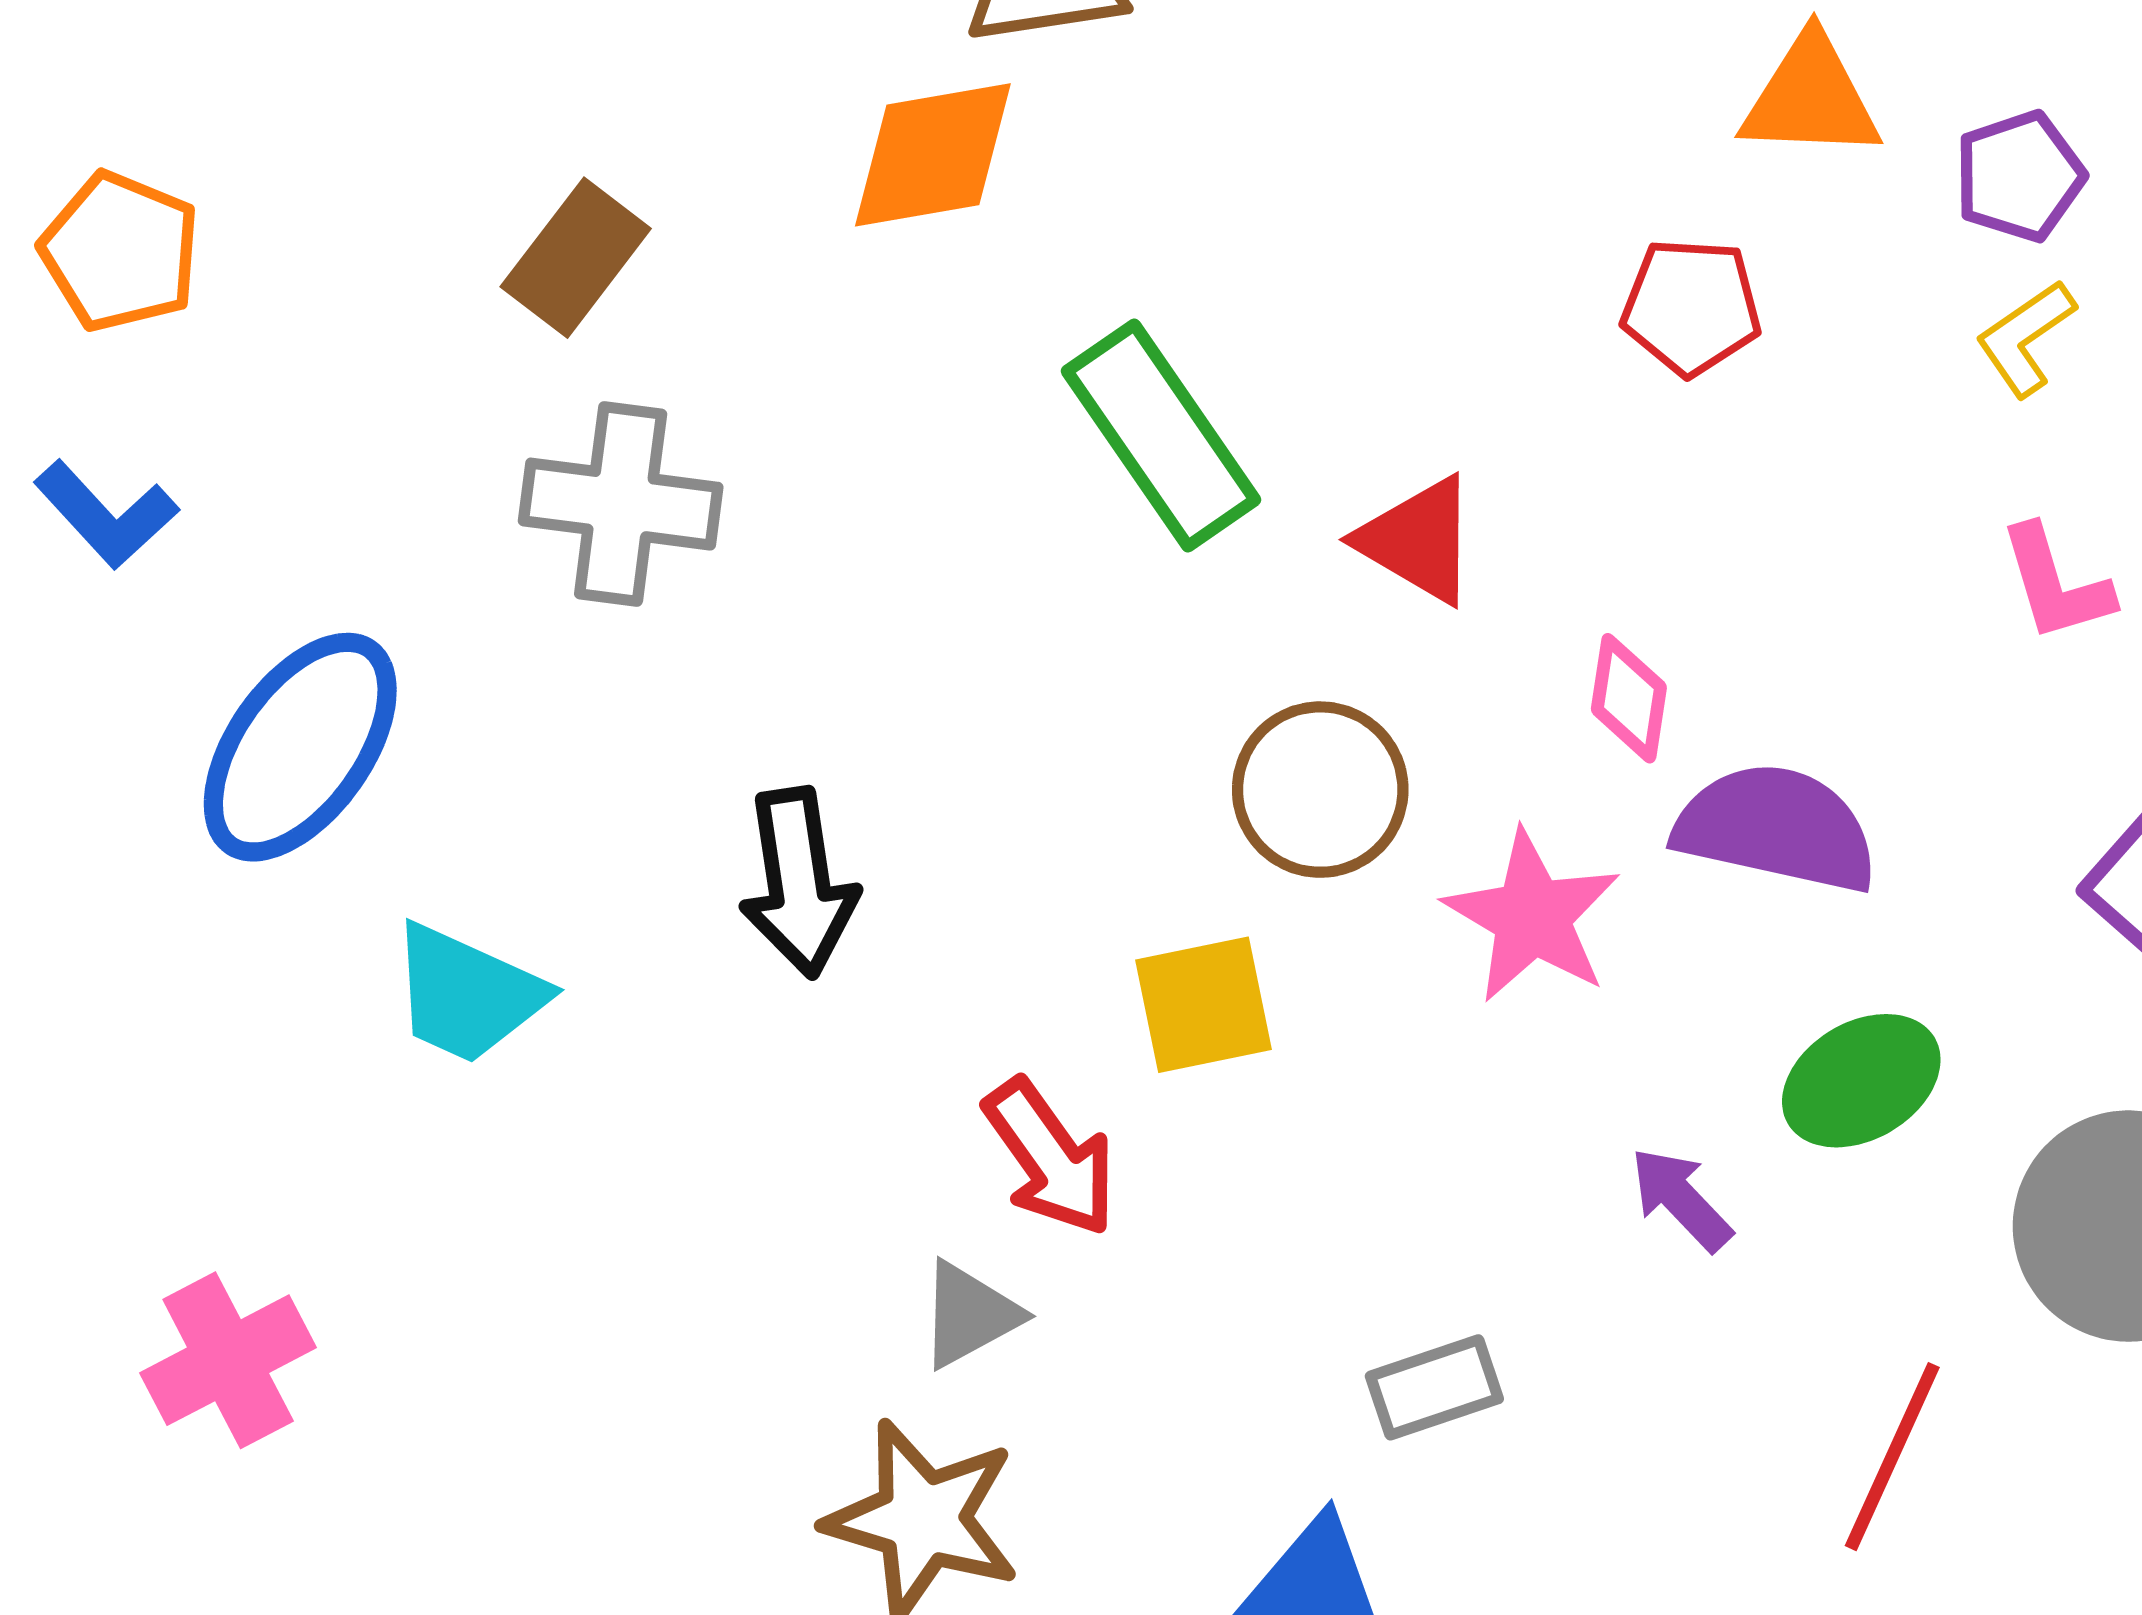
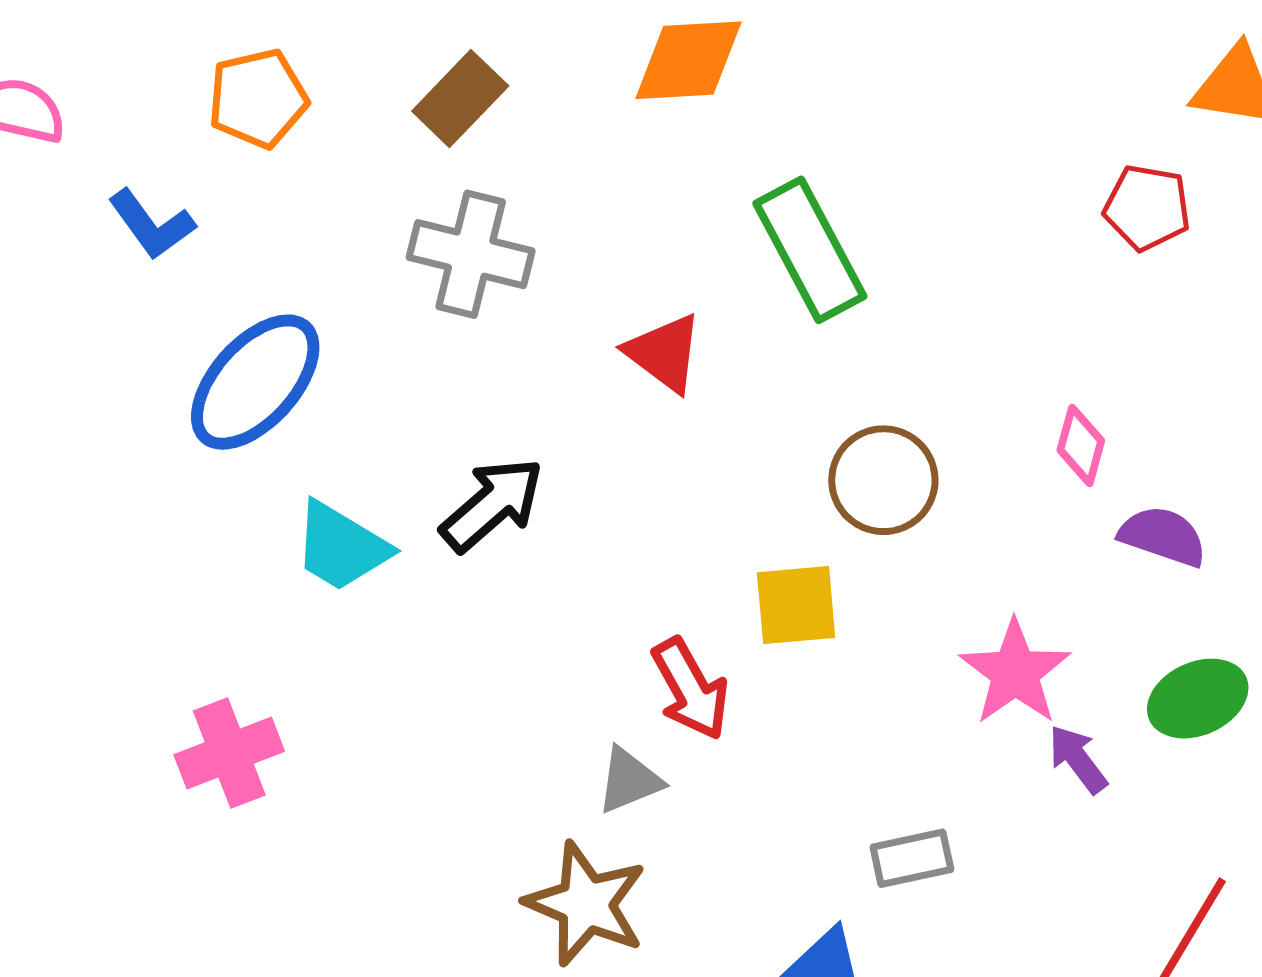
orange pentagon: (120, 252) -> (258, 98), moved, turned 30
red triangle: (1418, 540) -> (664, 353), moved
purple semicircle: (1776, 828) -> (1163, 536), size x0.7
black arrow: (799, 883) -> (492, 504), moved, turned -129
pink star: (1532, 917) -> (1015, 672), moved
pink cross: (228, 1360) -> (229, 753), moved

